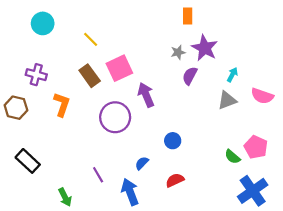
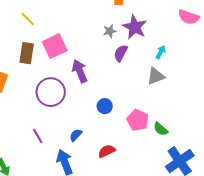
brown rectangle: (90, 76) -> (27, 53), turned 45
pink semicircle: (262, 96) -> (189, 17), moved
blue circle: (173, 141) -> (105, 106), moved
pink pentagon: (256, 147) -> (138, 120), moved
purple line: (98, 175) -> (38, 136), moved

